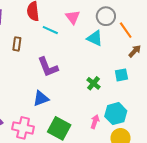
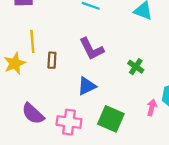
brown rectangle: (17, 44) -> (52, 60), moved
green cross: (94, 83) -> (136, 67), moved

